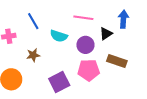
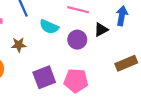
brown rectangle: (117, 61) -> (126, 63), moved, turned -48
pink pentagon: (89, 70) -> (76, 81), moved

